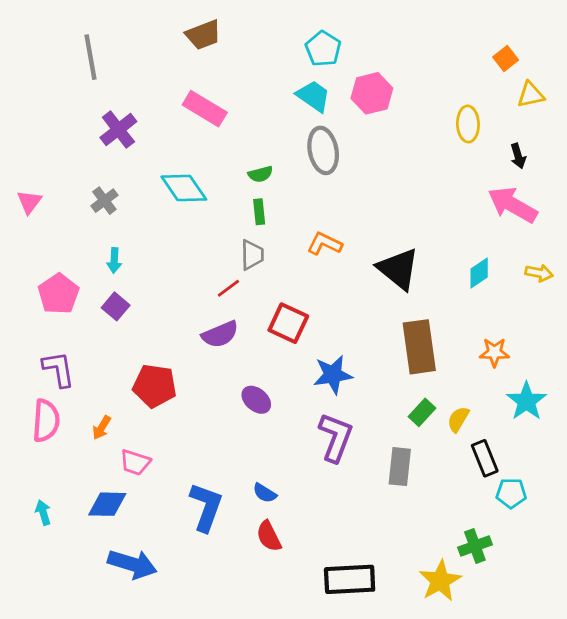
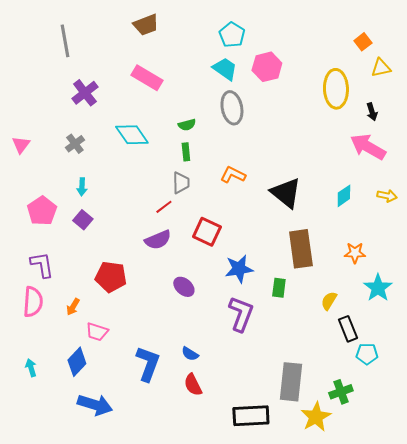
yellow ellipse: (468, 124) -> (336, 89), size x1.5
green rectangle: (422, 412) -> (279, 288), moved, turned -36
gray rectangle: (400, 467) -> (291, 382), moved, size x1.4
blue diamond: (107, 504) -> (77, 362), turned -48

